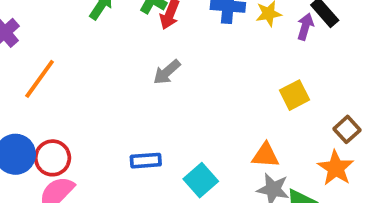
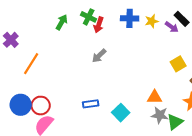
purple arrow: (305, 27) -> (172, 27), turned 112
yellow square: (295, 95) -> (178, 64), moved

